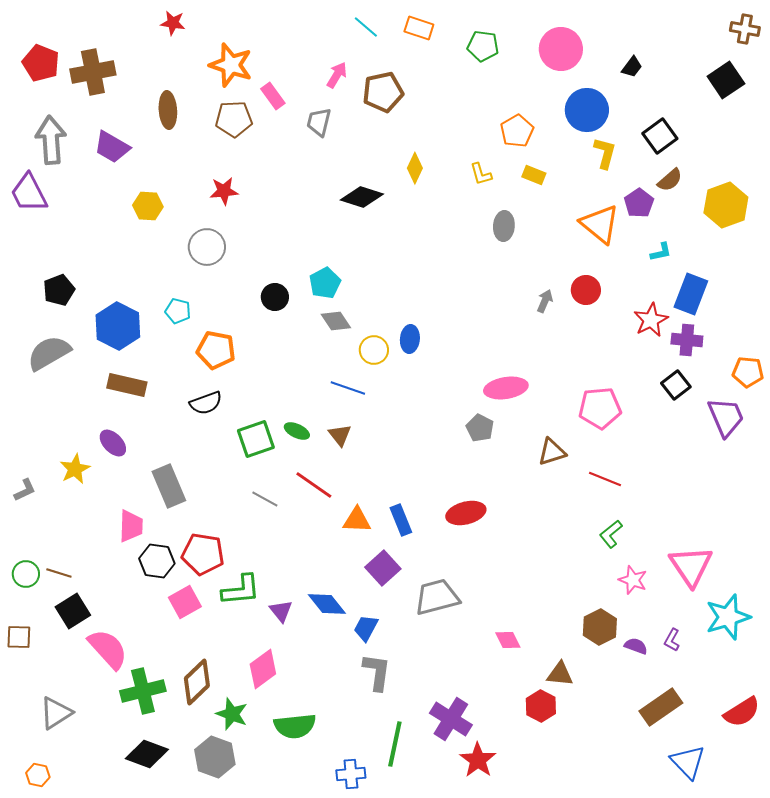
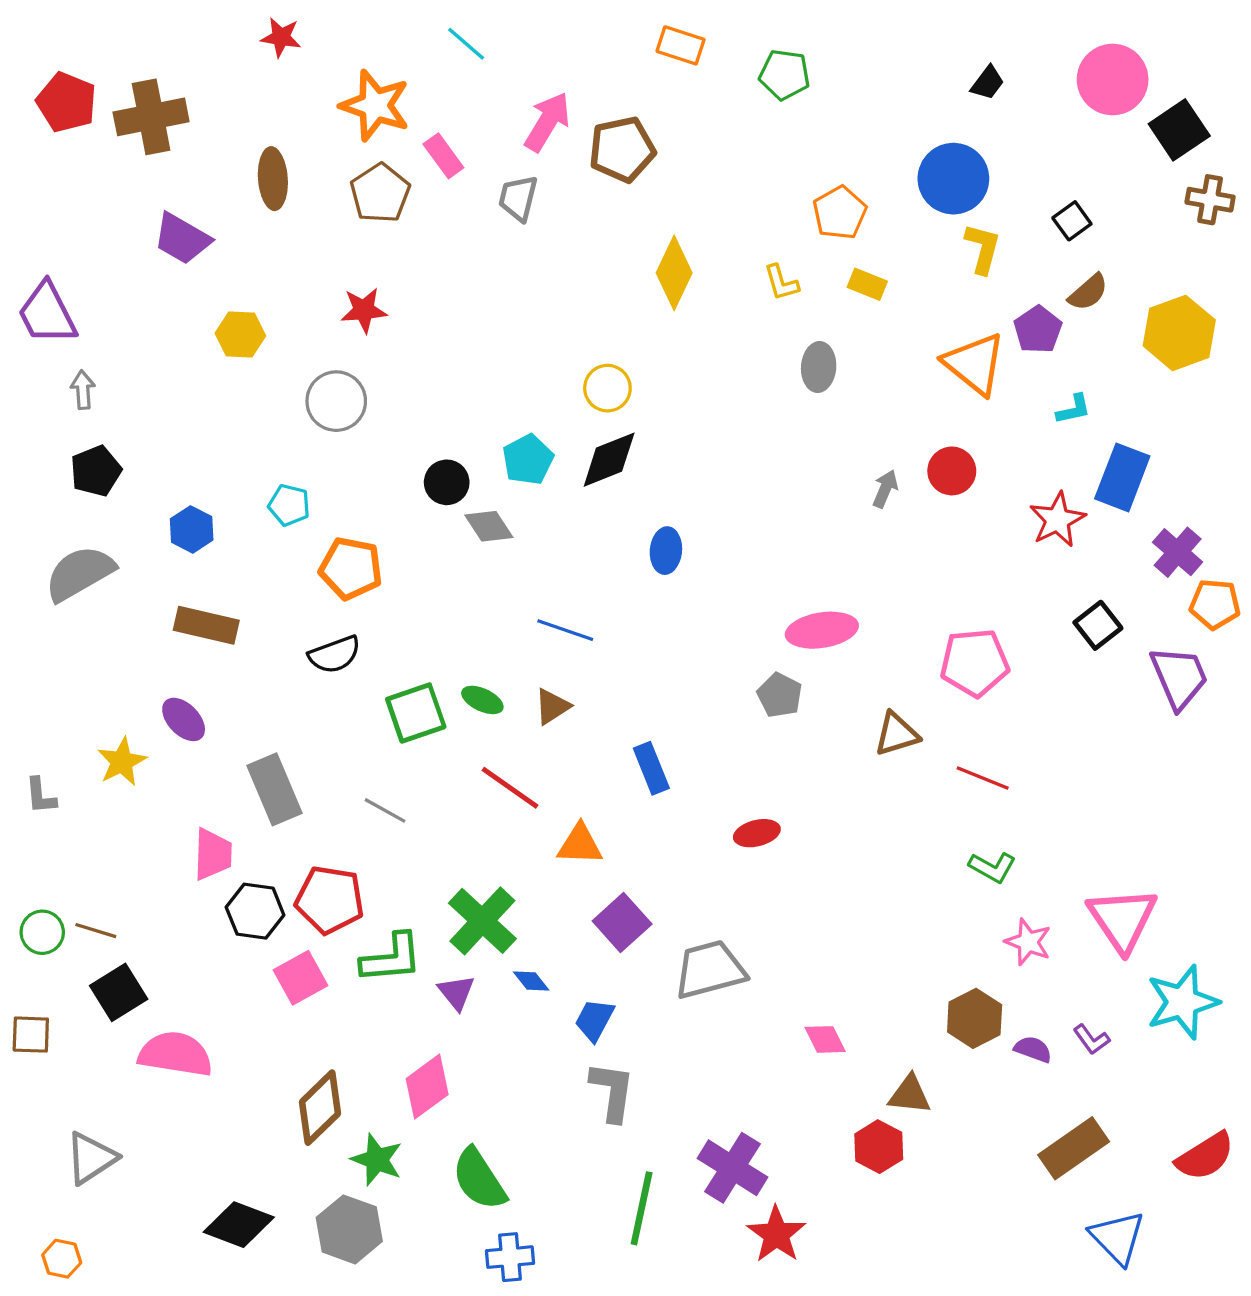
cyan line: (366, 27) -> (466, 44), moved
brown cross: (745, 29) -> (1210, 200), moved
pink circle: (561, 49) -> (1113, 80), moved
black trapezoid: (632, 67) -> (988, 83), moved
pink arrow: (337, 75) -> (547, 122), size x1.4
brown pentagon: (234, 119) -> (380, 193), turned -30
black square: (660, 136) -> (1072, 221), size x0.7
gray arrow: (51, 140) -> (83, 390), moved, size x0.5
yellow diamond: (415, 168) -> (674, 273), size x1.4
black diamond: (362, 197) -> (609, 460), moved, turned -39
gray diamond: (336, 321) -> (489, 526), moved
blue hexagon: (118, 326) -> (192, 529), size x0.6
purple cross: (687, 340) -> (1178, 552), moved, turned 36
yellow circle: (374, 350) -> (607, 388), moved
brown triangle: (340, 435) -> (552, 706), turned 35
gray L-shape: (25, 490) -> (41, 796), turned 110
gray line: (265, 499) -> (385, 810), moved
red ellipse: (466, 513) -> (757, 833), size x0.7
blue rectangle: (401, 520) -> (651, 768), moved
green L-shape: (611, 534) -> (992, 867), turned -112
blue diamond: (327, 604) -> (531, 981), size x0.6
purple L-shape: (672, 640) -> (1091, 1039), turned -65
pink semicircle: (108, 649) -> (175, 1054), turned -39
green cross: (143, 691) -> (482, 921), moved, turned -33
green semicircle: (295, 726) -> (479, 1179), turned 63
blue cross: (351, 774) -> (510, 1257), moved

